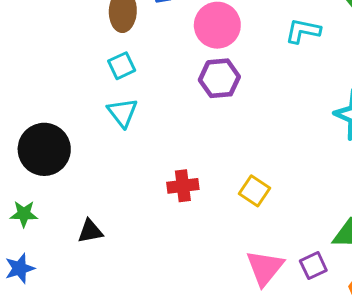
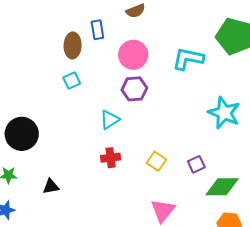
cyan L-shape: (303, 31) -> (188, 59), size x1.4
cyan triangle: (122, 113) -> (110, 120), moved, turned 35
purple square: (313, 266) -> (196, 164), moved

